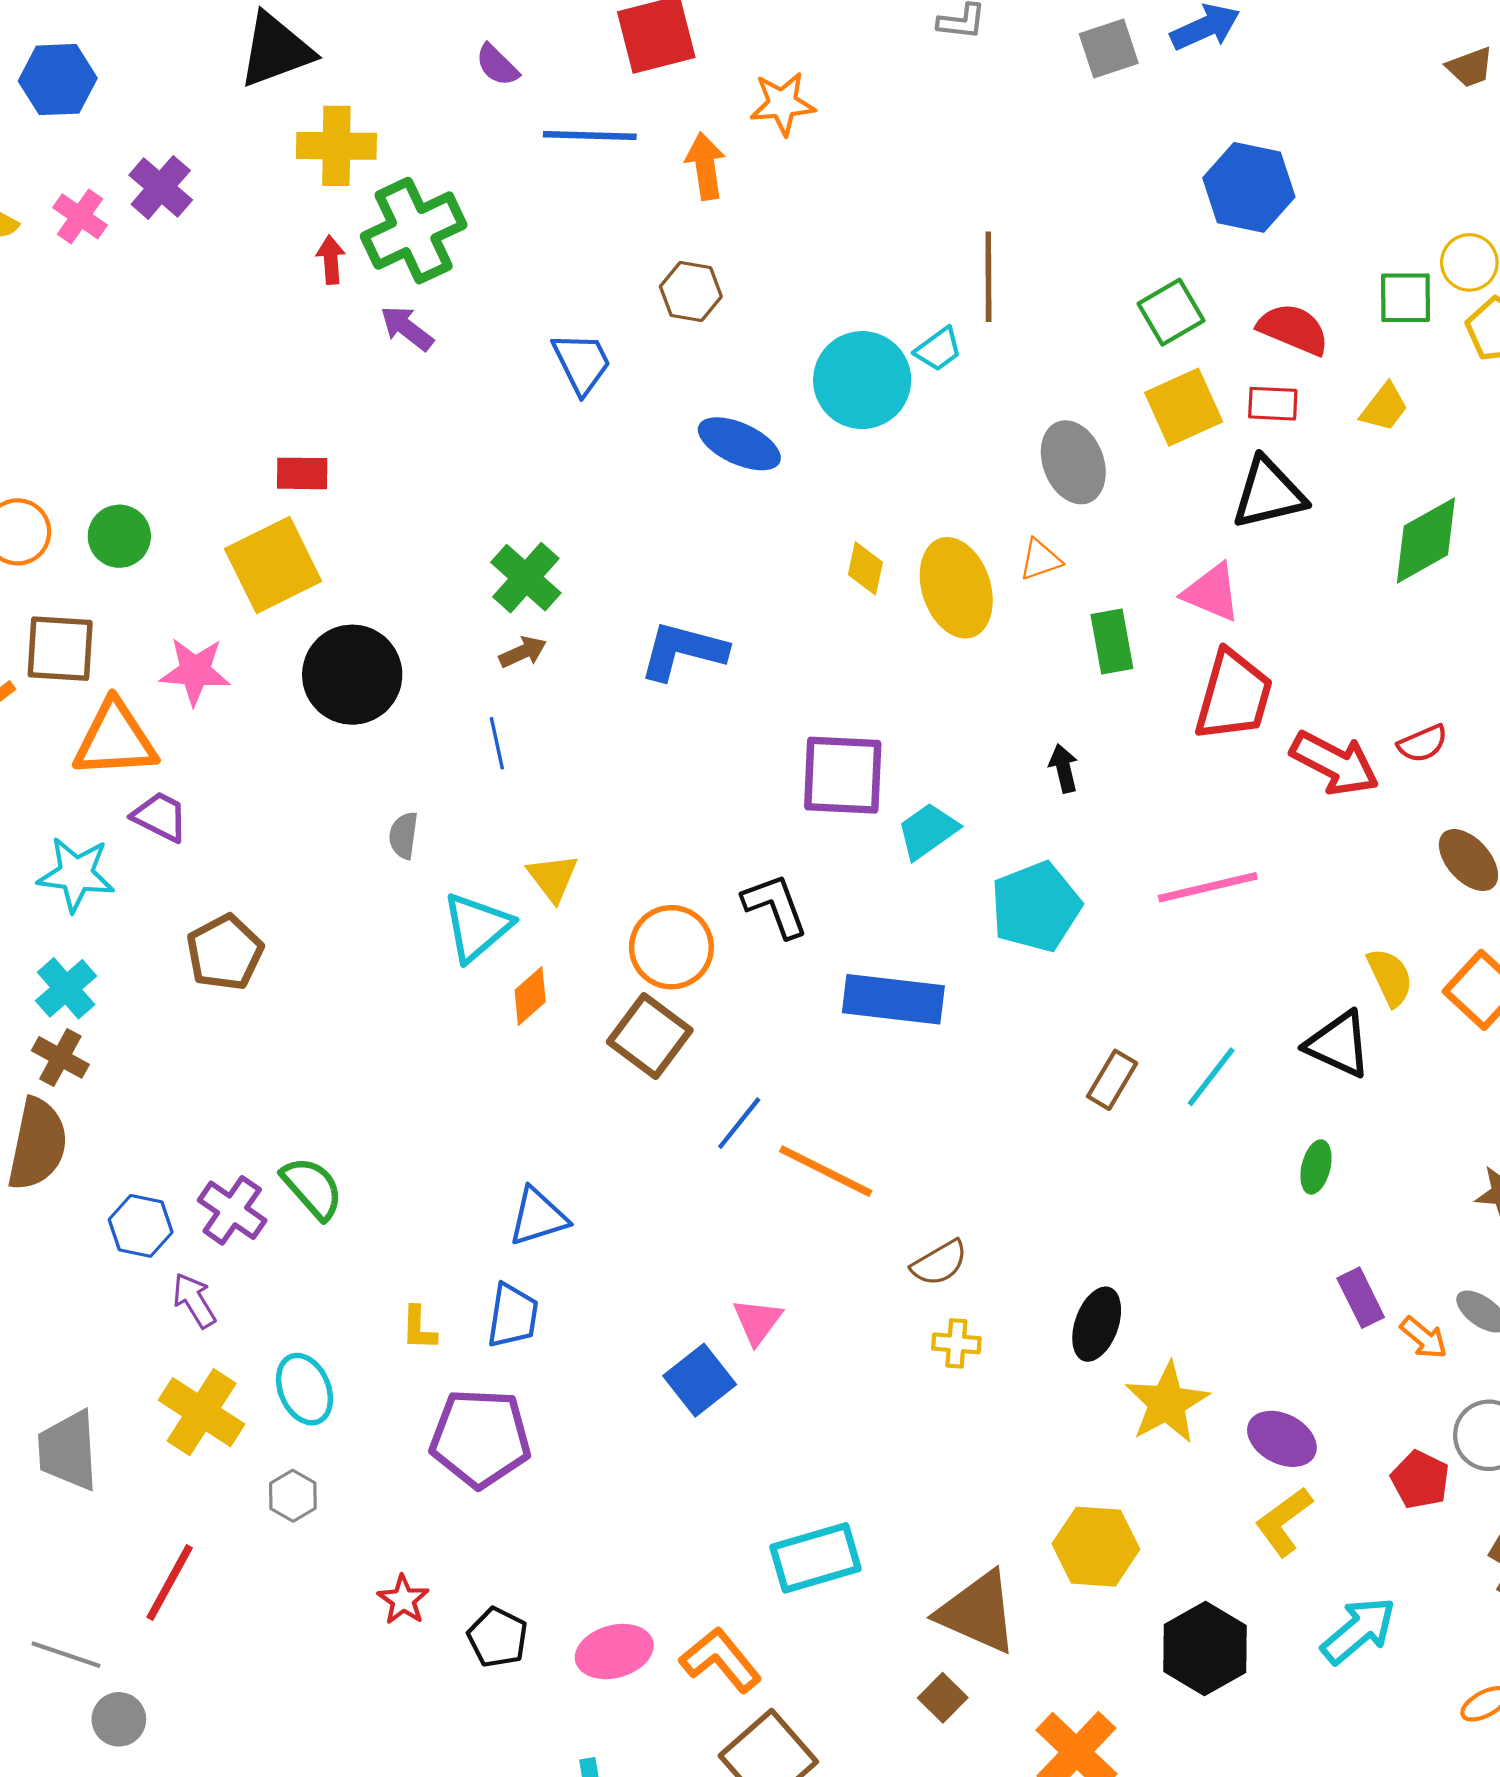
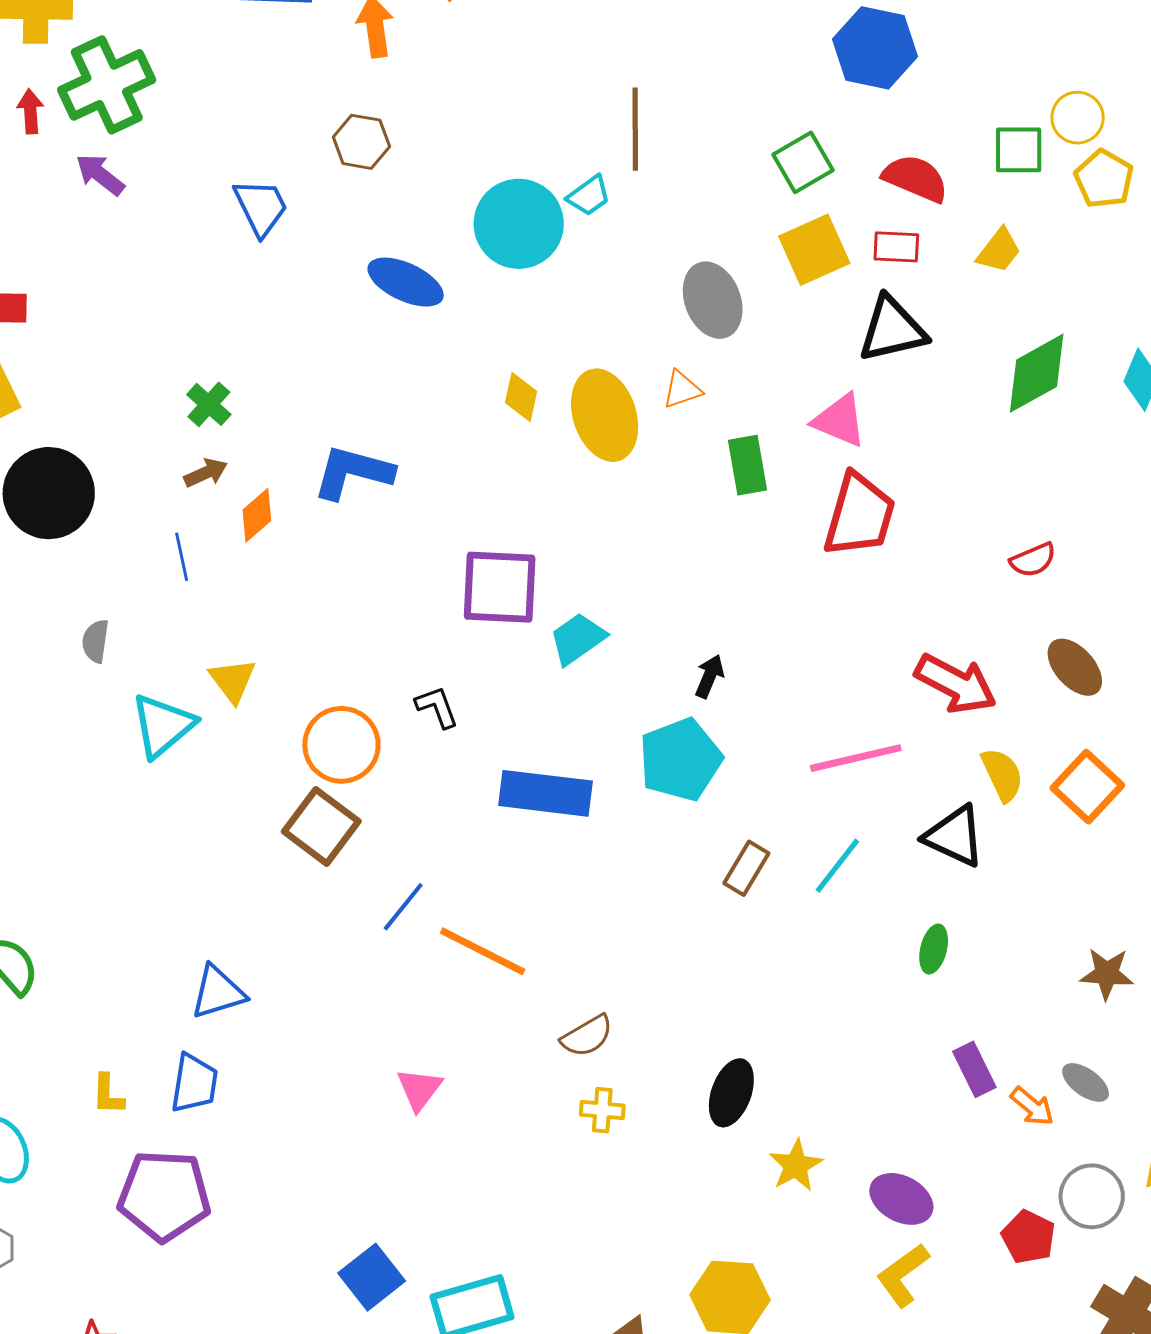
green cross: (526, 578) -> (209, 404), size x0.7
red arrow: (1335, 763) -> (956, 684), moved
black arrow: (1064, 768) -> (710, 676), moved, turned 36
pink line: (1208, 887) -> (856, 758), moved
black L-shape: (775, 906) -> (437, 707), size x0.7
cyan pentagon: (1036, 907) -> (680, 760), moved
orange diamond: (530, 996) -> (257, 515), moved
blue square: (700, 1380) -> (372, 1277), moved
yellow star: (1167, 1403) -> (796, 1165), size x0.7

